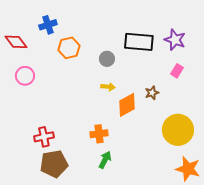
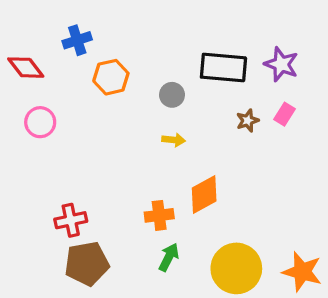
brown star: (152, 93) -> (248, 121), moved
orange diamond: (127, 105) -> (204, 195), moved
yellow circle: (178, 130) -> (236, 268), moved

